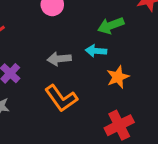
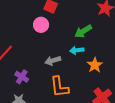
orange L-shape: (61, 98) -> (59, 87), turned 40

